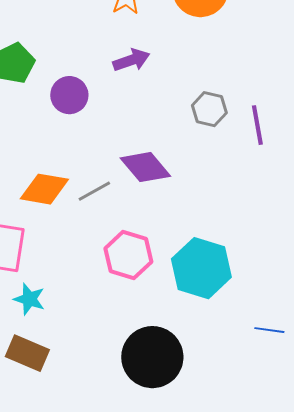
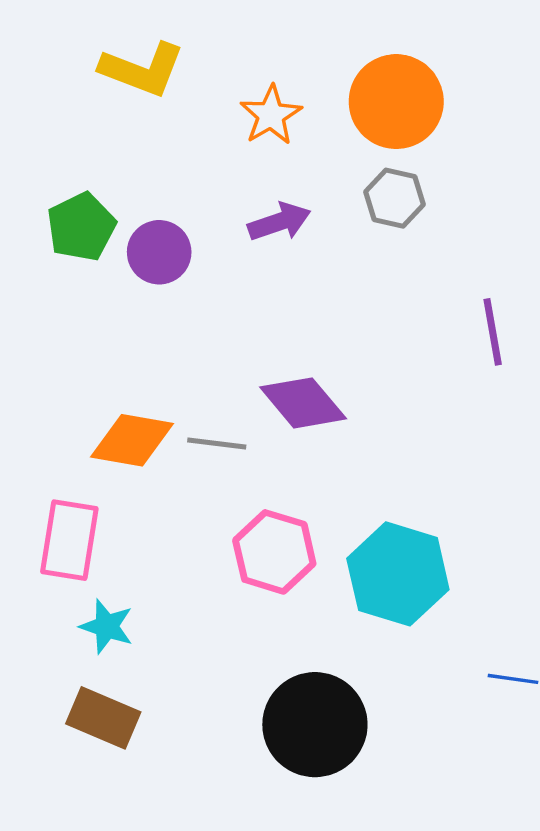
purple circle: (69, 95) -> (159, 252), moved
gray hexagon: (209, 109) -> (394, 198), moved
gray line: (94, 191) -> (217, 444), turned 36

